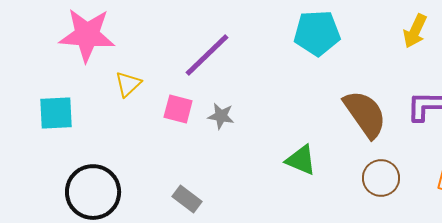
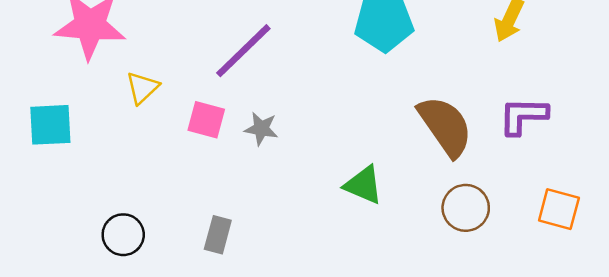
black circle: (93, 192) -> (123, 235), moved, size x0.6
gray rectangle: (187, 199) -> (218, 235), turned 68

